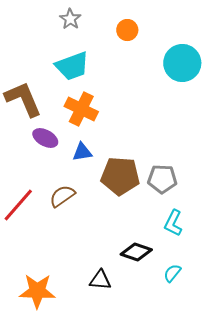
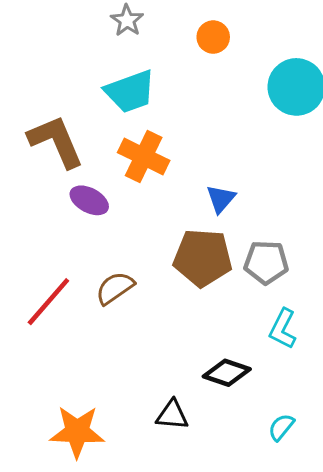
blue triangle: (82, 152) -> (221, 199), moved, turned -40
cyan semicircle: (172, 273) -> (281, 427), moved

